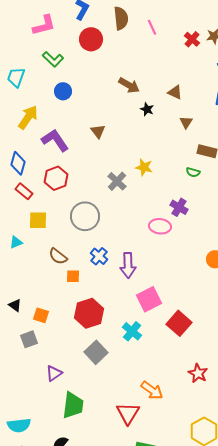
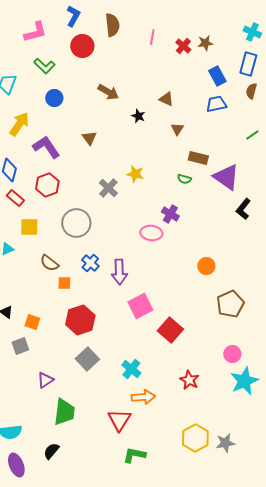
pink line: (152, 27) -> (152, 37), moved, turned 35
brown arrow: (129, 85) -> (108, 92), moved
cyan cross: (132, 331) -> (131, 369), moved
orange arrow: (152, 390) -> (143, 397), turned -40

